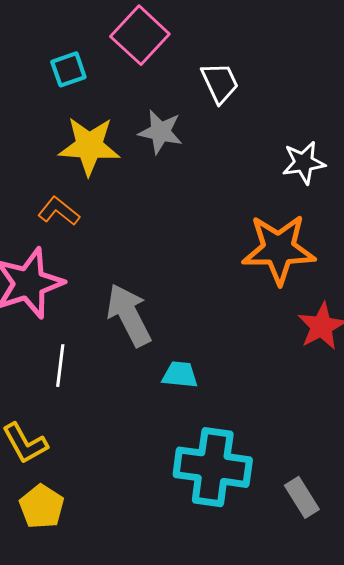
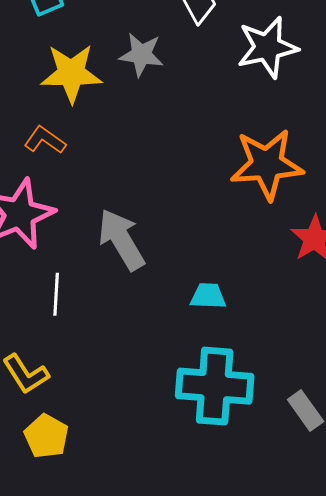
white star: (304, 163) -> (267, 47), moved, size x1.4
cyan trapezoid: (180, 375) -> (208, 296), moved

